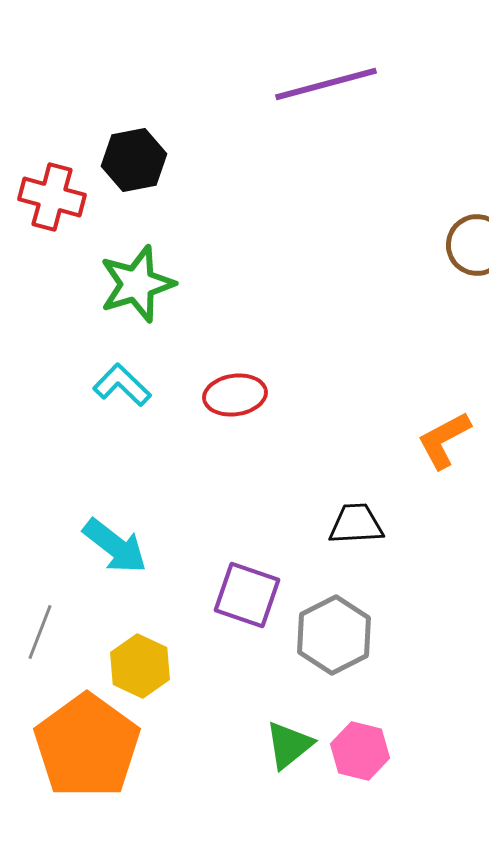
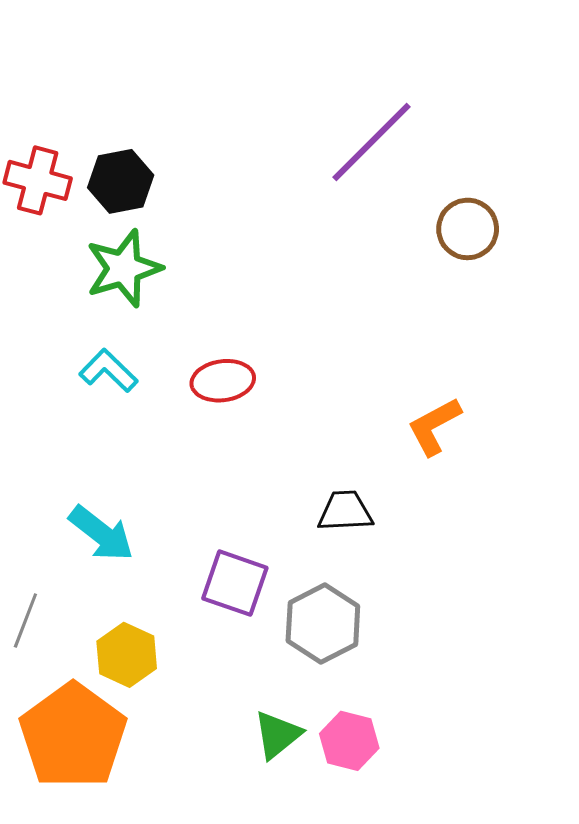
purple line: (326, 84) -> (371, 142), moved, turned -30
black hexagon: (134, 160) -> (121, 181), moved

